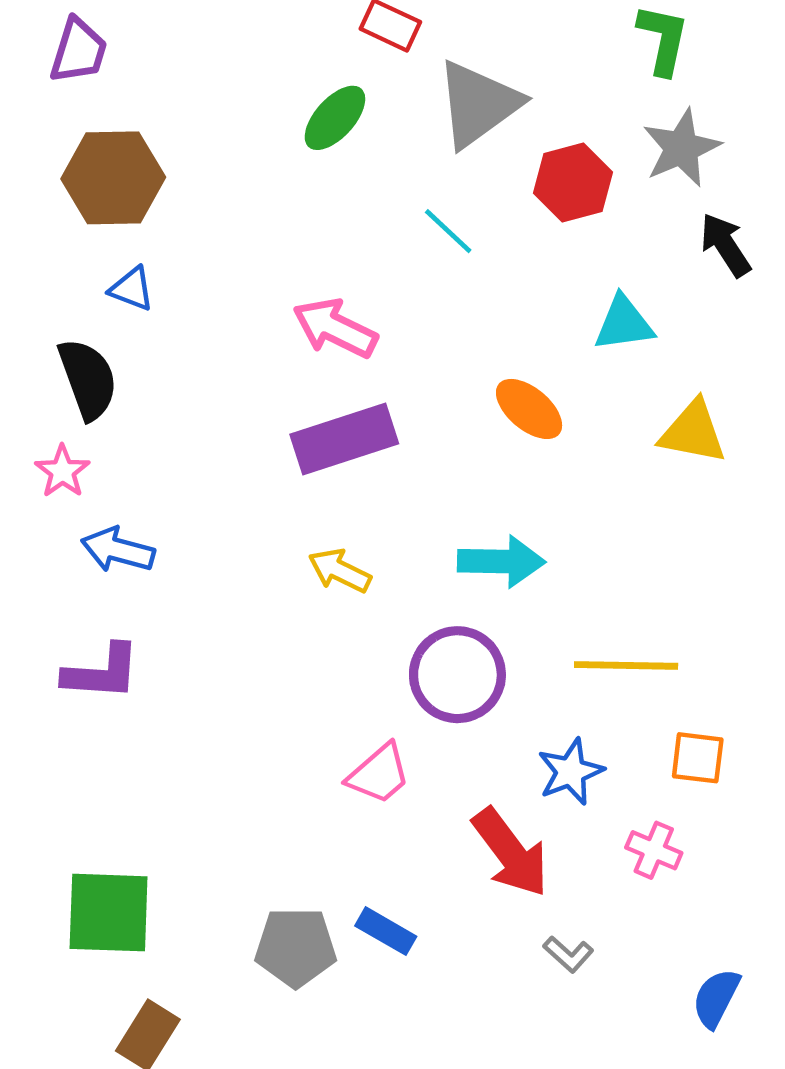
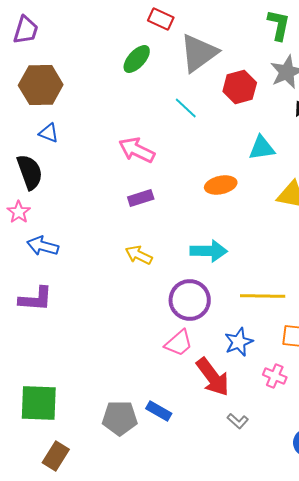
orange ellipse: (529, 409) -> (221, 185), turned -52
purple rectangle: (344, 439) -> (141, 198), size x0.6
pink trapezoid: (379, 774) -> (179, 343), moved

